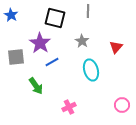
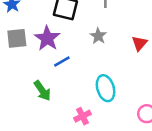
gray square: (16, 57) -> (17, 38), moved
cyan ellipse: (91, 70) -> (106, 88), moved

